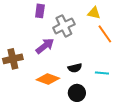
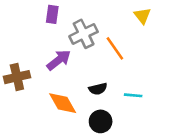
yellow triangle: (94, 13) -> (142, 16), moved, turned 40
orange line: (105, 34) -> (115, 48), moved
orange diamond: (48, 79) -> (63, 103), turned 40

